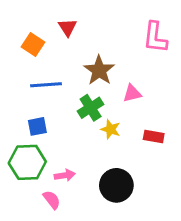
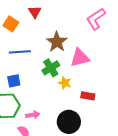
pink L-shape: (155, 37) -> (96, 19), turned 50
pink triangle: (132, 93) -> (80, 58), size x1.5
red rectangle: (154, 136) -> (88, 96), moved

